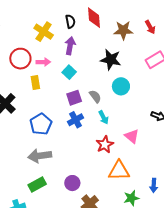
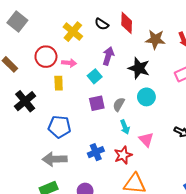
black semicircle: (70, 21) -> (102, 24), turned 128
purple arrow: (70, 46) -> (108, 56), moved
gray semicircle: (95, 96) -> (119, 104), turned -120
blue cross: (76, 120) -> (96, 152), moved
blue pentagon: (41, 124) -> (59, 127), turned 30
pink triangle: (132, 136) -> (146, 140), moved

